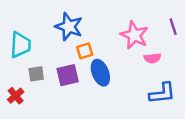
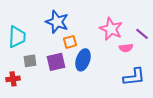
purple line: (173, 27) -> (142, 34), moved, turned -32
blue ellipse: (100, 73) -> (83, 60), turned 40
red cross: (16, 96) -> (13, 79), turned 32

